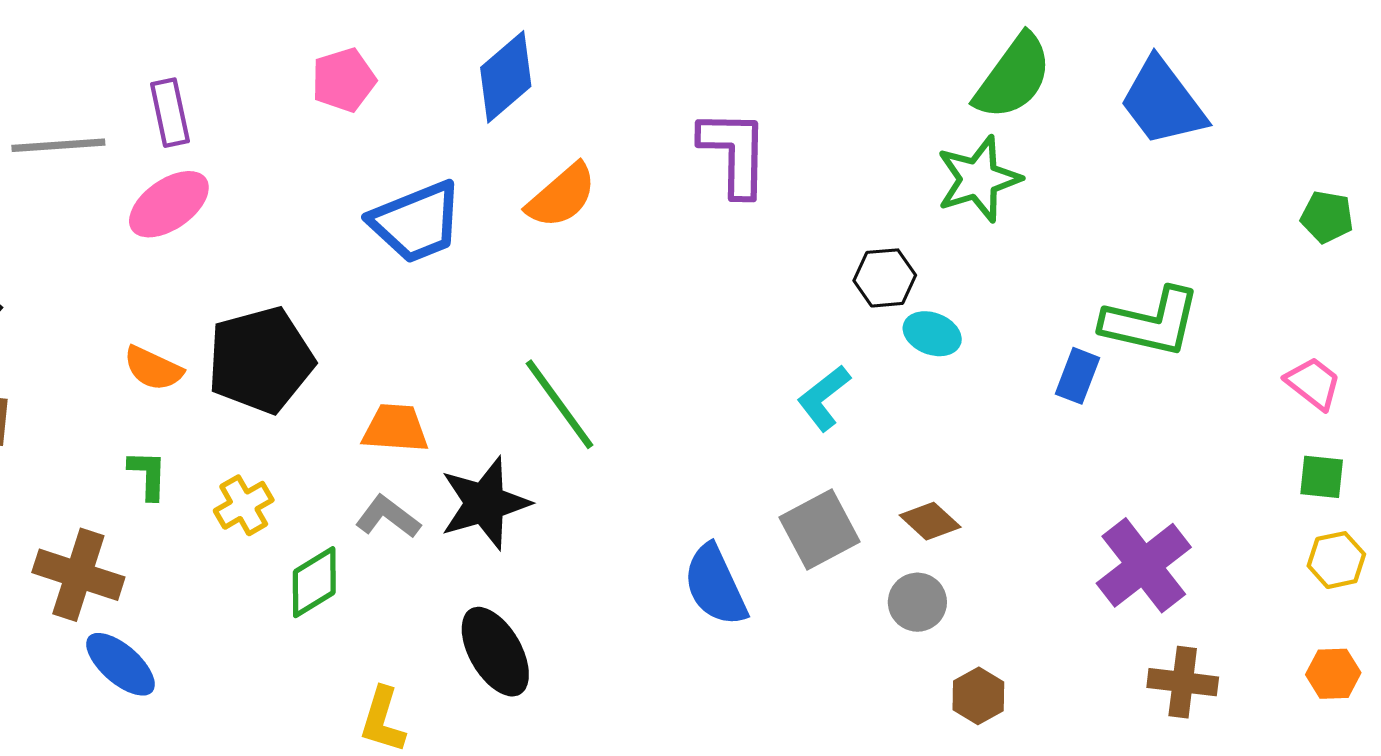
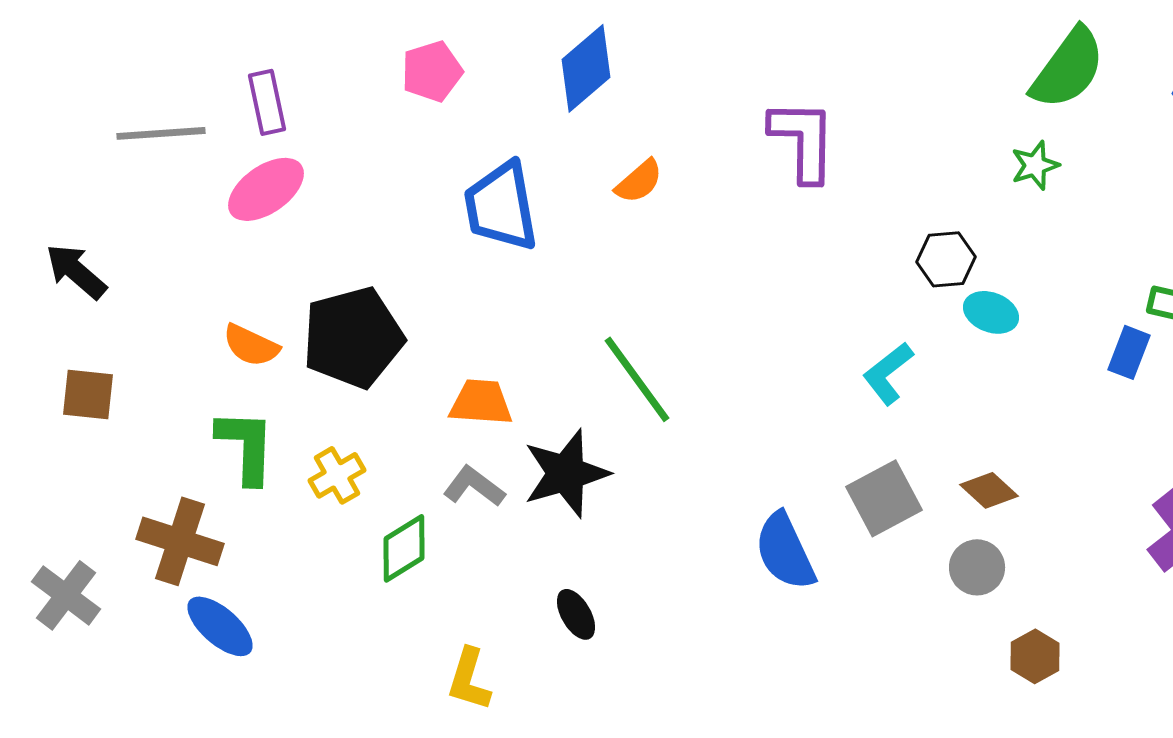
green star: (978, 179) -> (1035, 165), size x0.6
orange semicircle: (562, 196) -> (639, 181), size x0.7
blue trapezoid: (416, 222) -> (501, 206), turned 102
green L-shape: (148, 475) -> (246, 446), size x1.6
black ellipse: (495, 652) -> (576, 614), size x0.6

